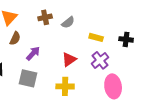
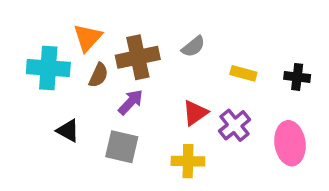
brown cross: (45, 17) -> (138, 57), moved, size x1.6
purple cross: (100, 60) -> (235, 125), moved
pink ellipse: (113, 86) -> (290, 143), moved

